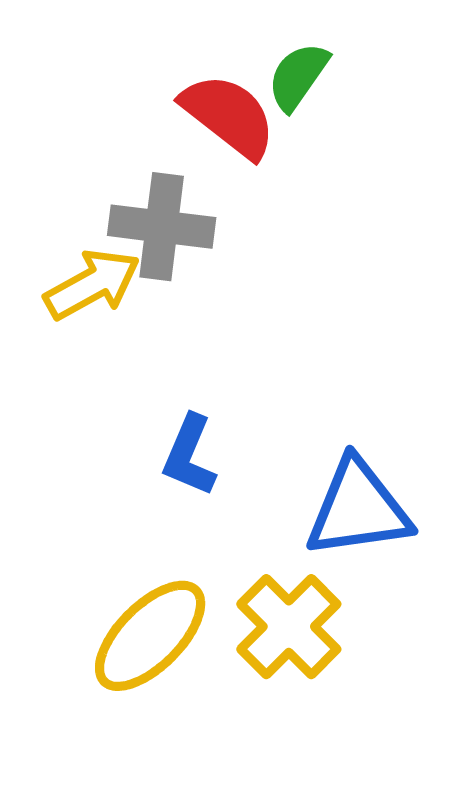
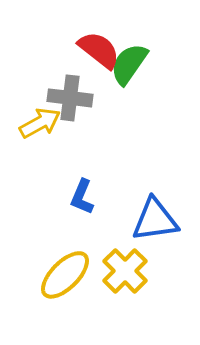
green semicircle: (298, 76) -> (129, 64), moved, size x1.4

